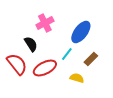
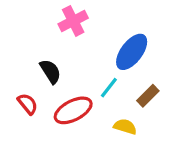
pink cross: (45, 23) -> (73, 21), moved
red semicircle: (17, 64) -> (28, 104), size x0.6

